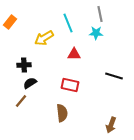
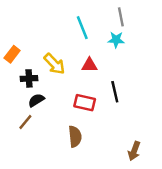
orange rectangle: (10, 22) -> (12, 54), moved
yellow arrow: (44, 38) -> (54, 64), moved, turned -102
black line: (114, 76) -> (115, 92), moved, turned 60

